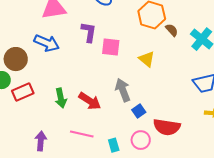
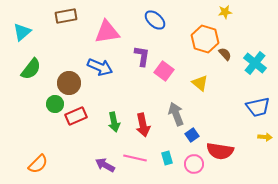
pink square: (111, 47) -> (164, 71), turned 30
red arrow: (90, 101) -> (143, 125), turned 45
purple arrow: (41, 141) -> (105, 165), moved, turned -66
cyan rectangle: (114, 145) -> (167, 158), moved

